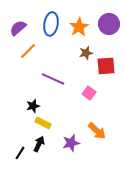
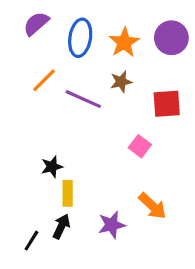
purple semicircle: (18, 28) -> (36, 24), moved
brown star: (86, 53) -> (121, 82), moved
purple line: (53, 79) -> (83, 99), moved
yellow rectangle: (43, 123) -> (68, 193), turned 63

